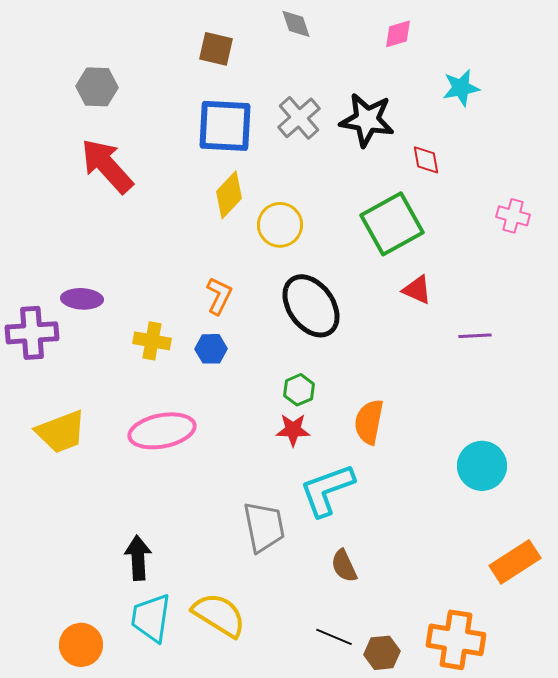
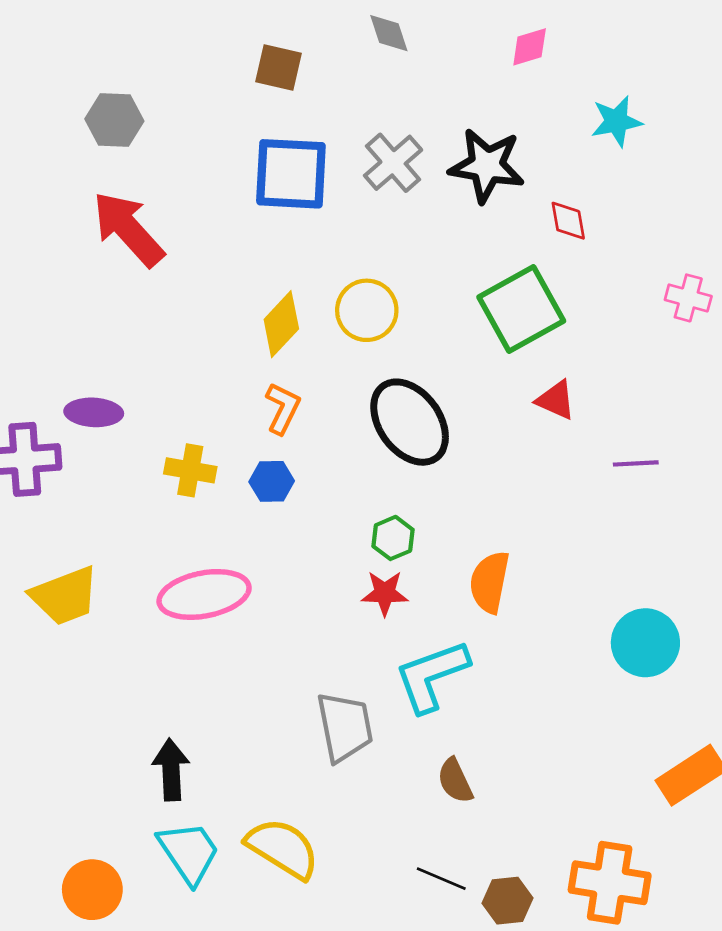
yellow diamond: (229, 195) -> (281, 324), moved
cyan trapezoid: (151, 618) -> (189, 852), turned 138

